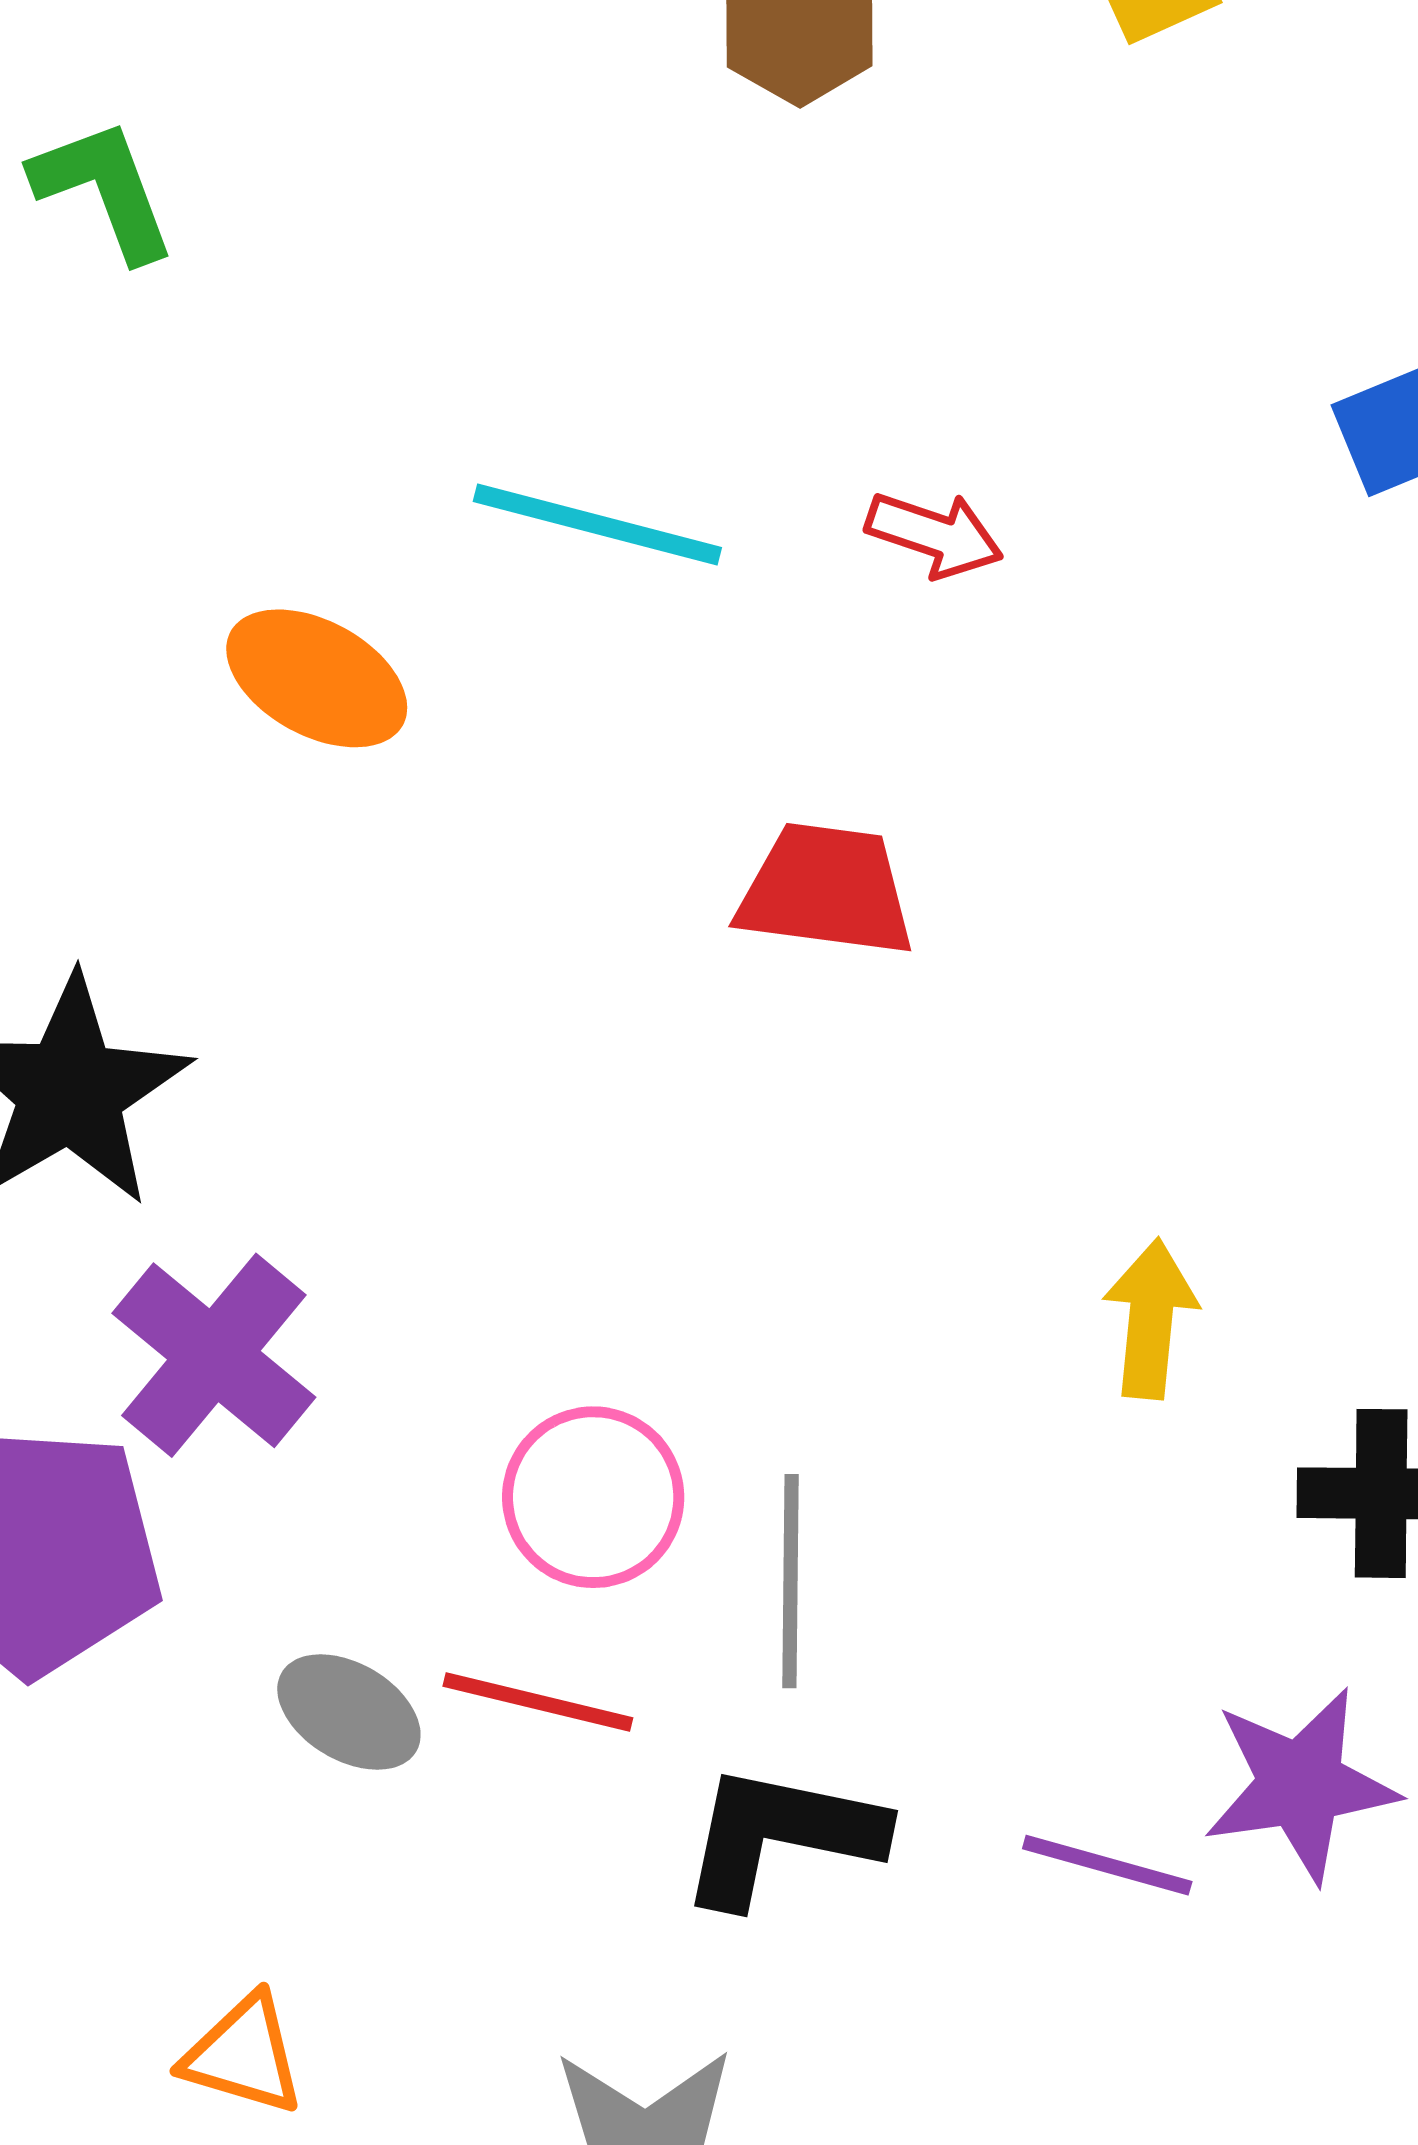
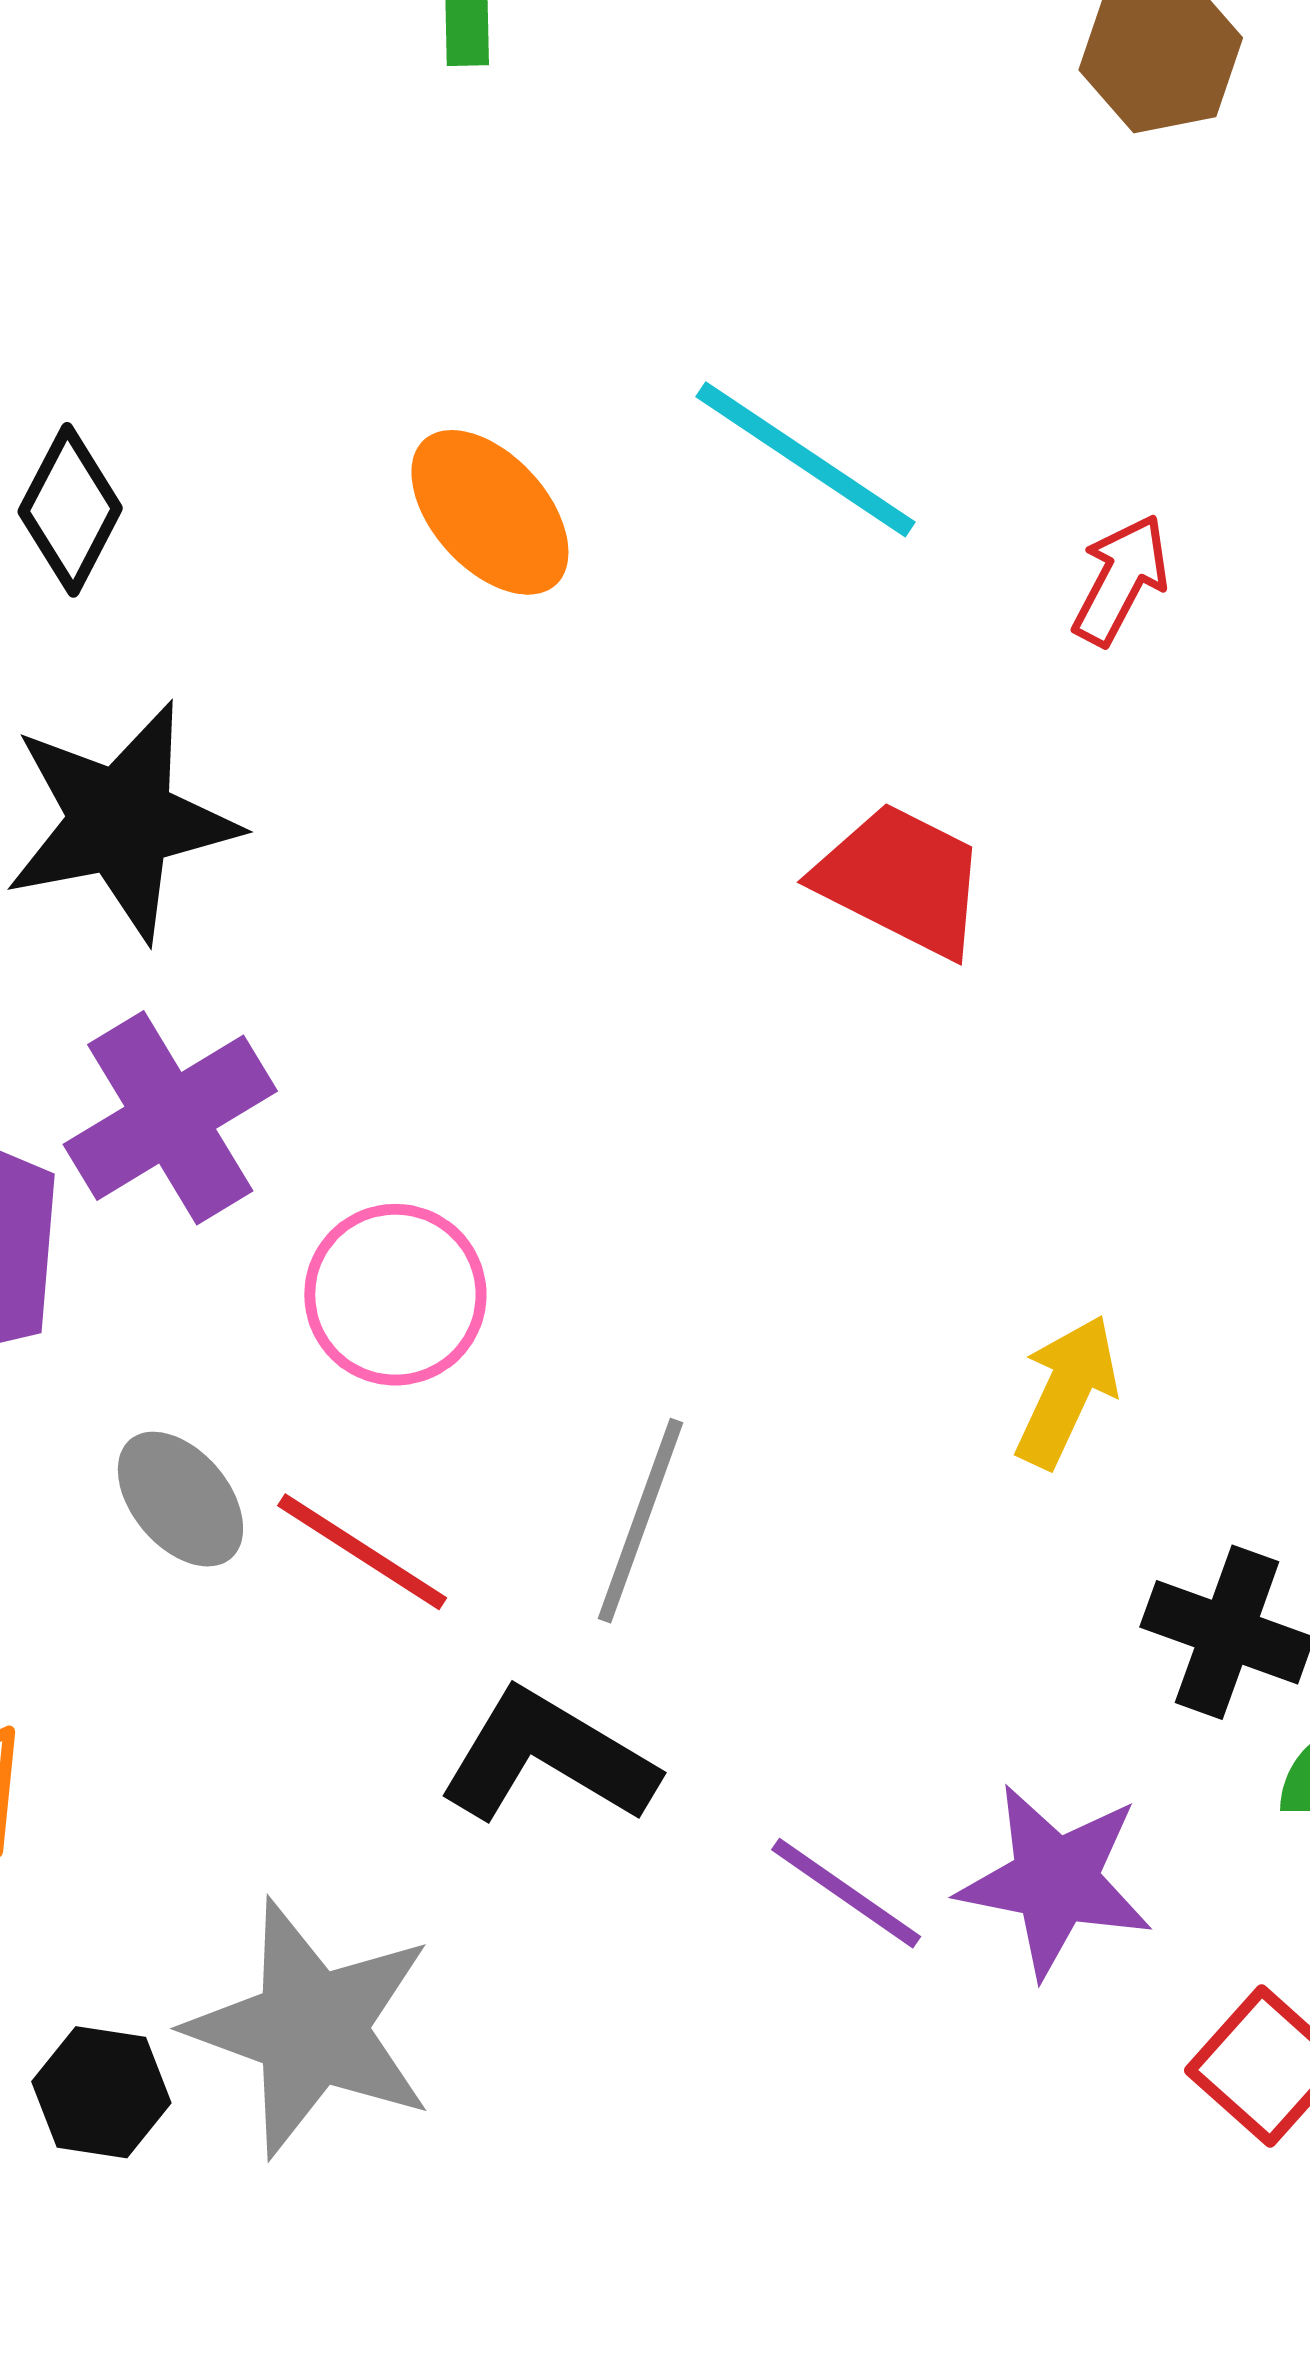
red arrow: (935, 535) -> (1121, 580), turned -100
pink circle: (593, 1497) -> (395, 1295), moved

